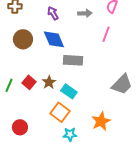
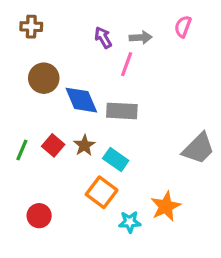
purple arrow: (53, 13) -> (103, 38), moved
pink line: (106, 34) -> (127, 64), moved
blue diamond: (54, 39) -> (81, 100), moved
cyan star: (70, 134) -> (130, 222), moved

